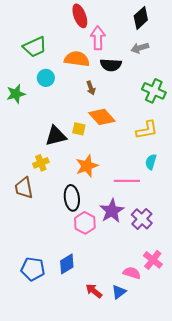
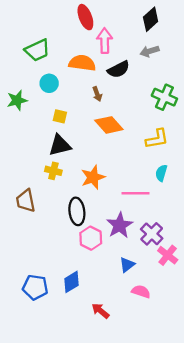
black semicircle: (111, 65) -> (119, 69), turned -30
yellow square: (79, 129) -> (60, 116), moved
yellow cross: (41, 163) -> (53, 171), moved, turned 35
pink cross: (153, 260) -> (168, 255), moved
blue triangle: (119, 292) -> (127, 265), moved

